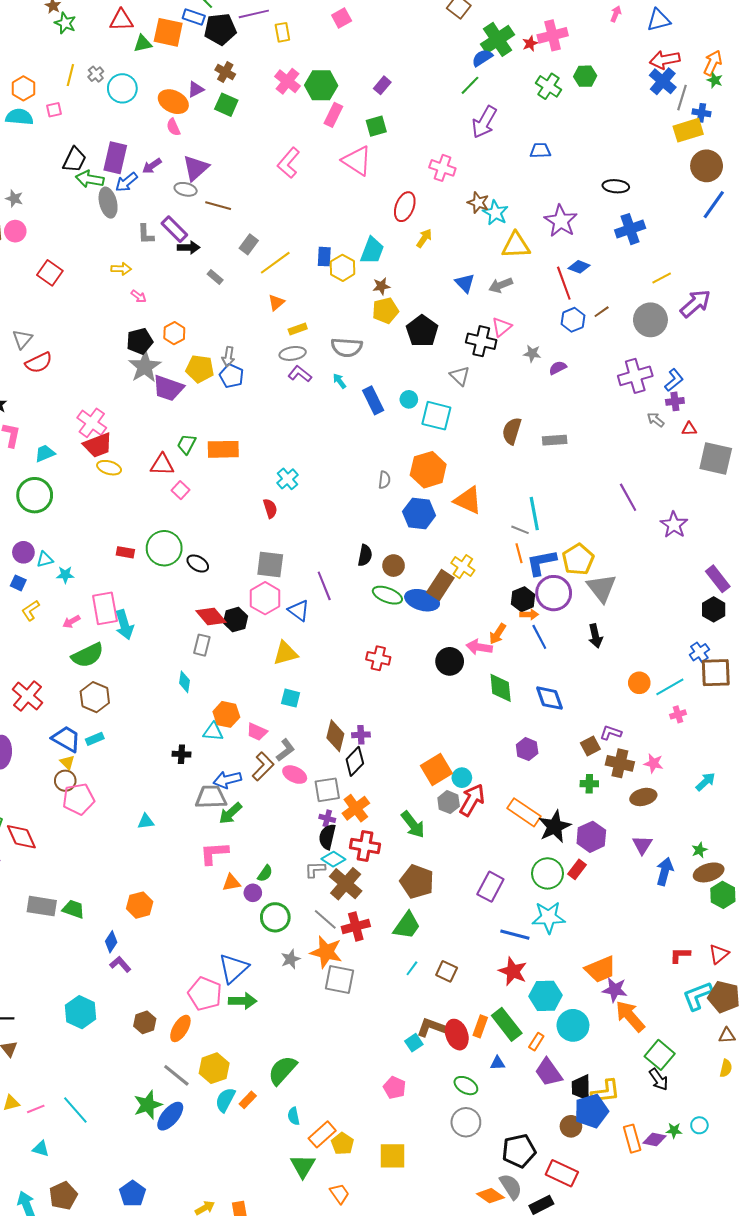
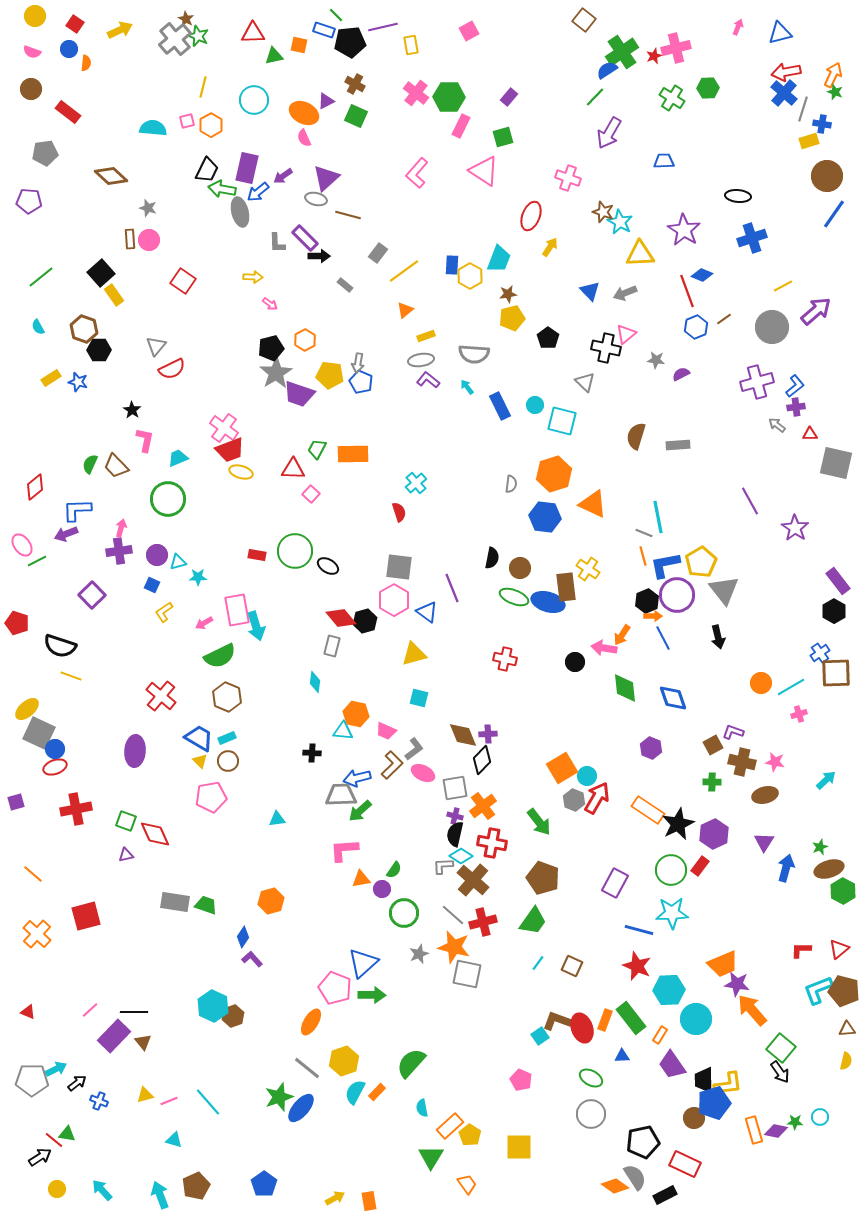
orange square: (168, 32) -> (299, 45), size x0.6
gray cross: (96, 74) -> (175, 39), moved, size x2.0
orange hexagon: (23, 88) -> (211, 125), moved
yellow rectangle: (688, 130) -> (809, 141), size x0.7
black pentagon: (422, 331) -> (548, 338), size x0.7
brown rectangle: (440, 585) -> (566, 587), turned -40
black circle: (450, 661) -> (575, 662), size x0.7
brown diamond: (335, 736) -> (463, 735), turned -36
brown circle: (65, 781) -> (228, 761), moved
brown hexagon: (145, 1022) -> (233, 1016), moved

